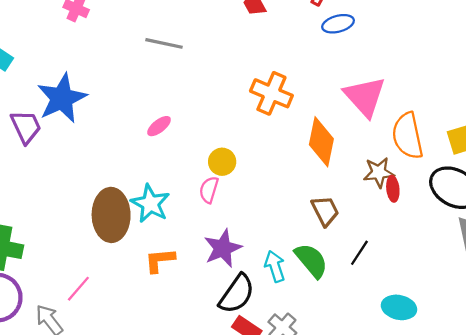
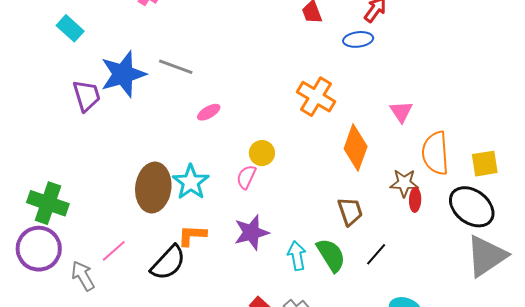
blue ellipse: (338, 24) -> (358, 39), moved
gray line: (164, 43) -> (176, 67), moved
pink triangle: (365, 97) -> (401, 112), size x0.6
black semicircle: (237, 294) -> (168, 263), moved

